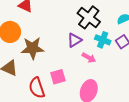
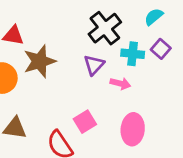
black cross: (89, 17) -> (105, 28), turned 30
brown star: (33, 48) -> (40, 61), moved

